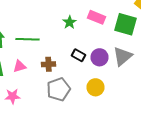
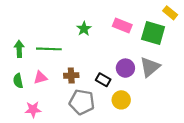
green star: (70, 22) -> (84, 29), moved
black rectangle: (78, 55) -> (103, 80), moved
gray pentagon: (58, 89) -> (82, 102), turned 30

